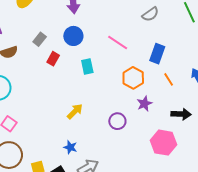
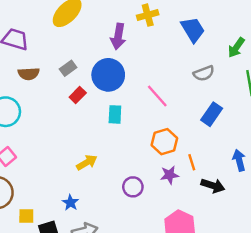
blue circle: (73, 36) -> (108, 75), size x1.4
blue rectangle: (157, 54) -> (212, 114), moved
orange line: (169, 79) -> (192, 162), moved
black arrow: (181, 114) -> (213, 186), moved

